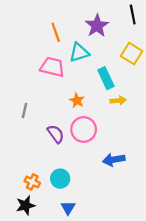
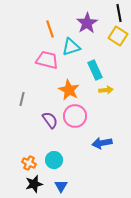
yellow square: (132, 54) -> (118, 36), moved
orange star: (77, 100) -> (69, 90), size x1.5
black star: (26, 205) -> (34, 184), moved

